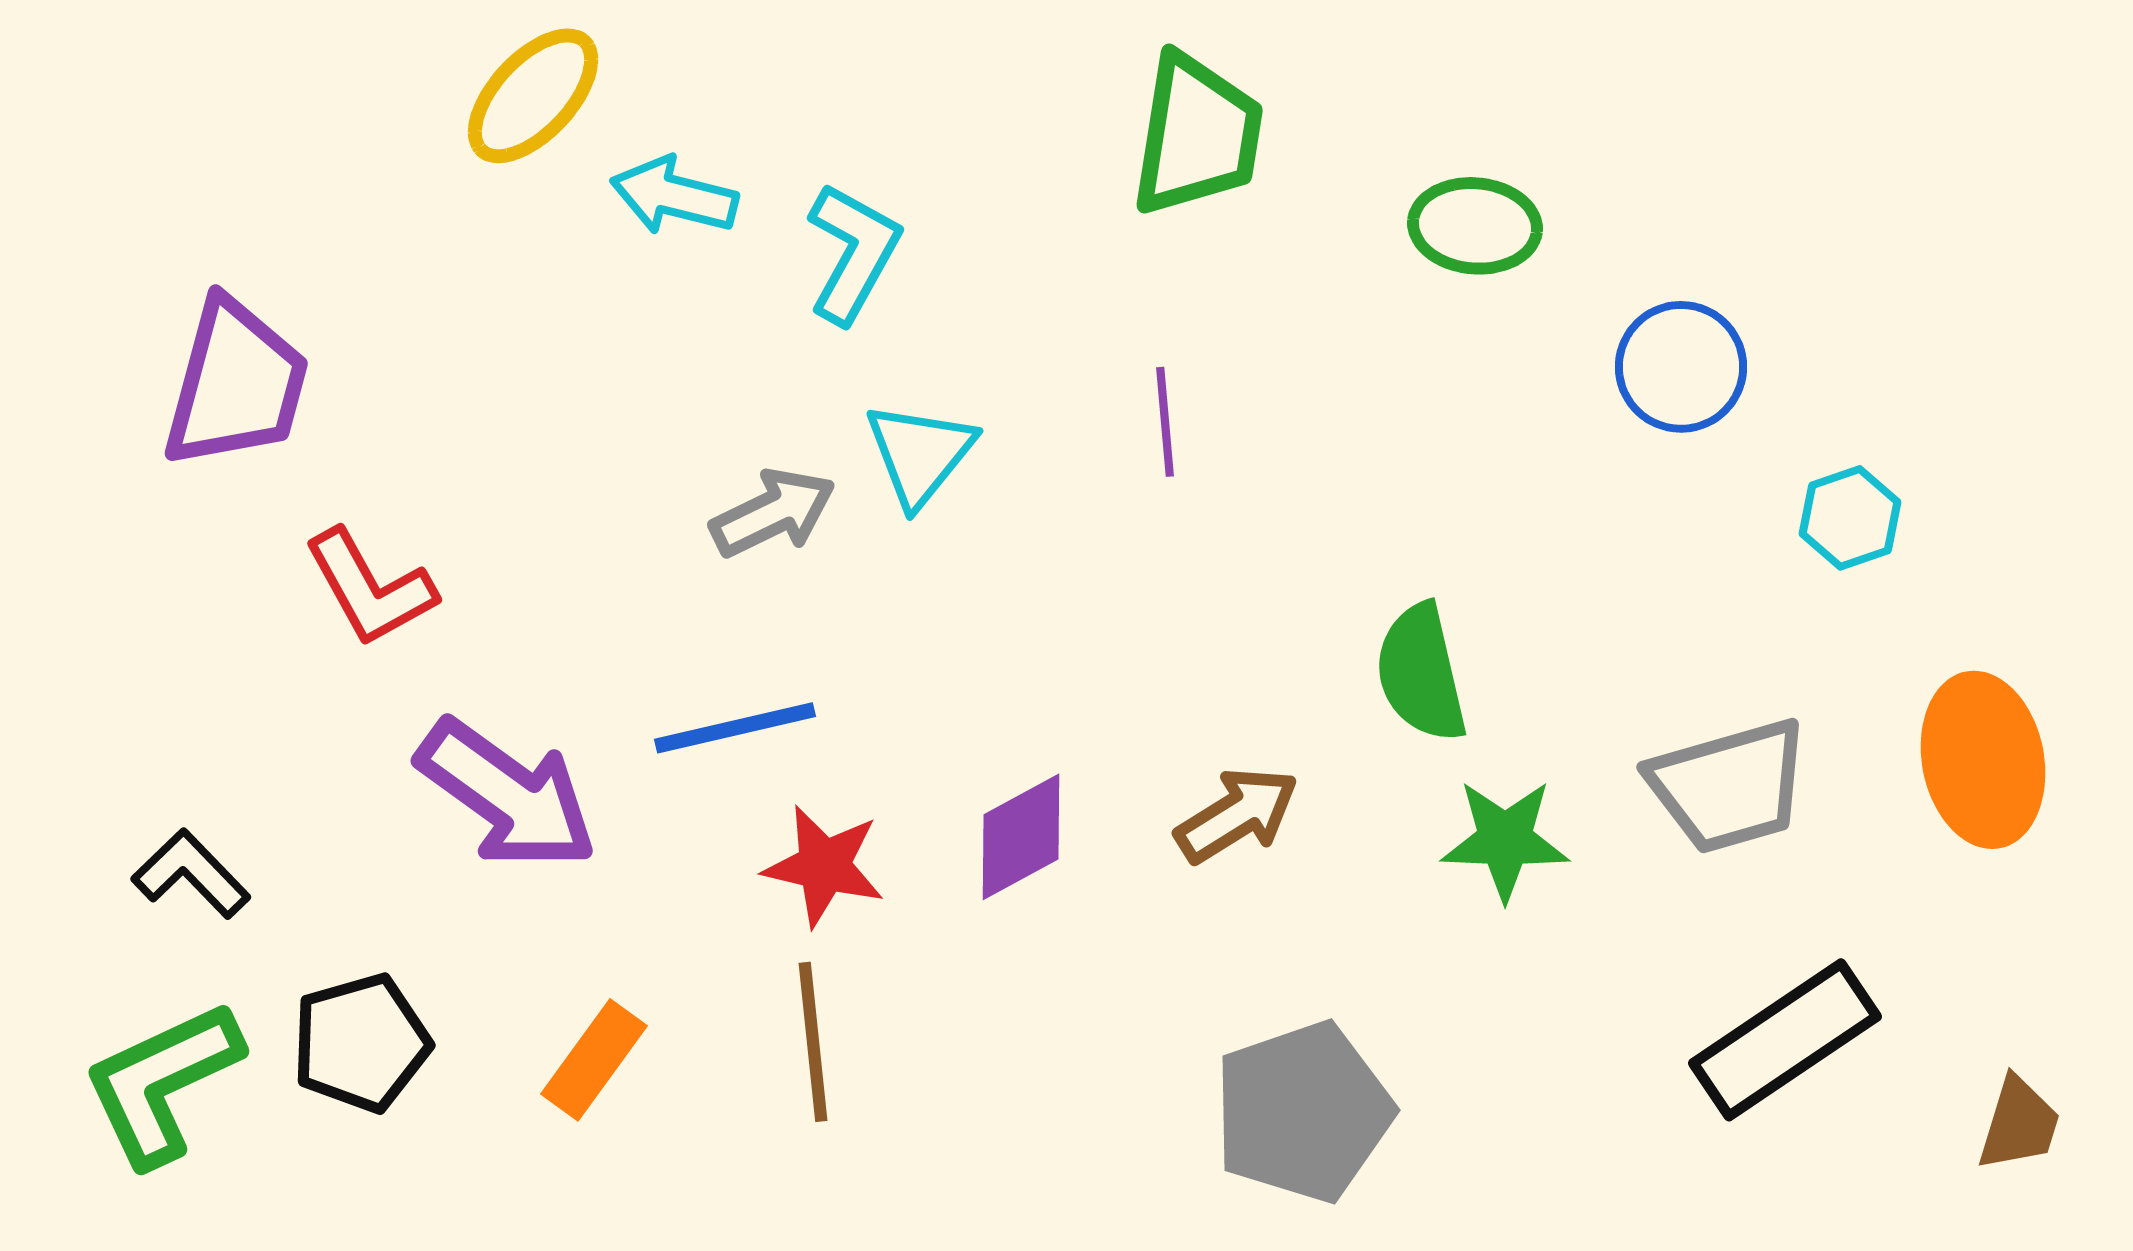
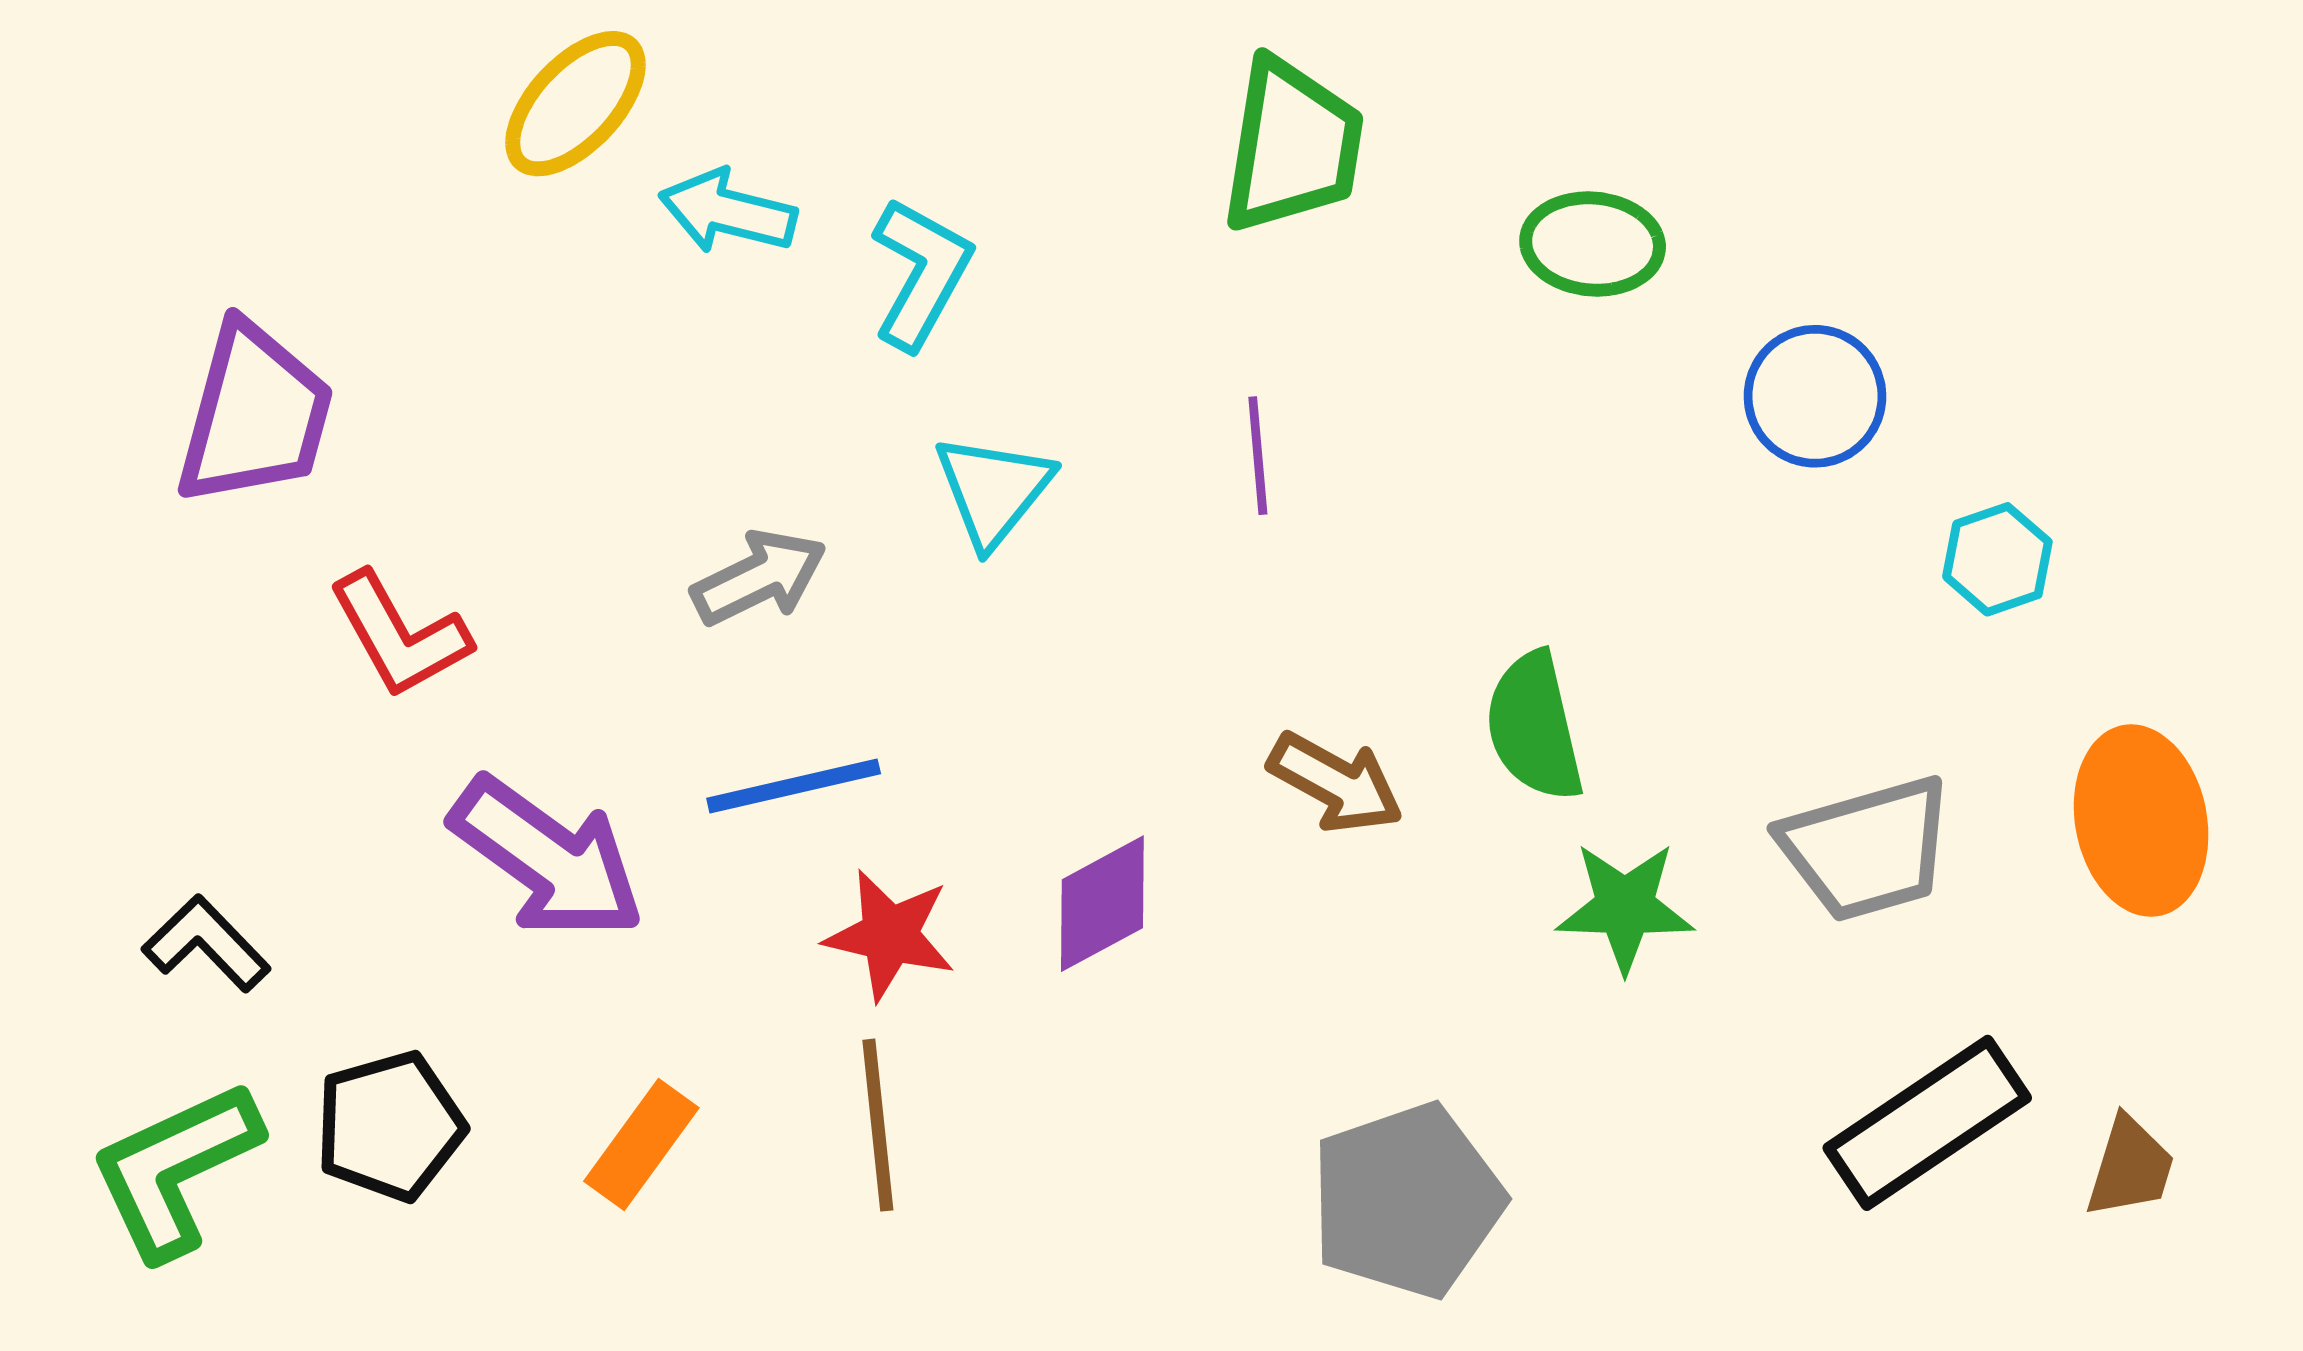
gray arrow: (773, 513) -> (759, 578), moved
brown arrow: (1237, 815) -> (1336, 783), moved, turned 61
brown trapezoid: (2019, 1124) -> (2130, 1167), moved

